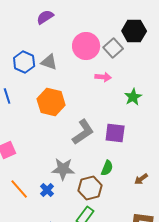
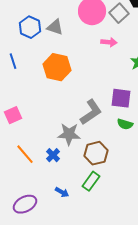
gray L-shape: (83, 132) -> (91, 112), moved
green semicircle: (107, 168) -> (125, 124), moved, turned 84

